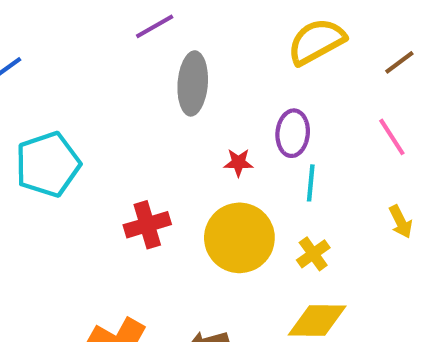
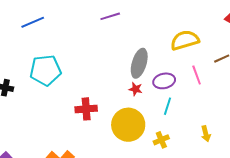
gray ellipse: (193, 83) -> (139, 63), moved
purple ellipse: (293, 133) -> (164, 81), turned 60
pink line: (392, 137) -> (197, 75), moved

